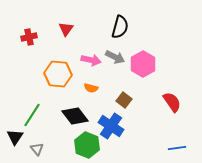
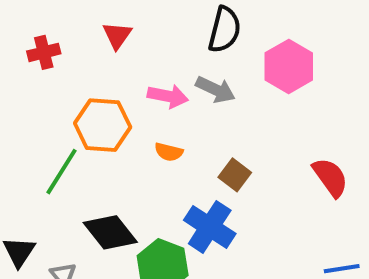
pink hexagon: (143, 64) -> (289, 66), moved
green line: (32, 115) -> (62, 172), moved
black diamond: (75, 116) -> (110, 232), moved

